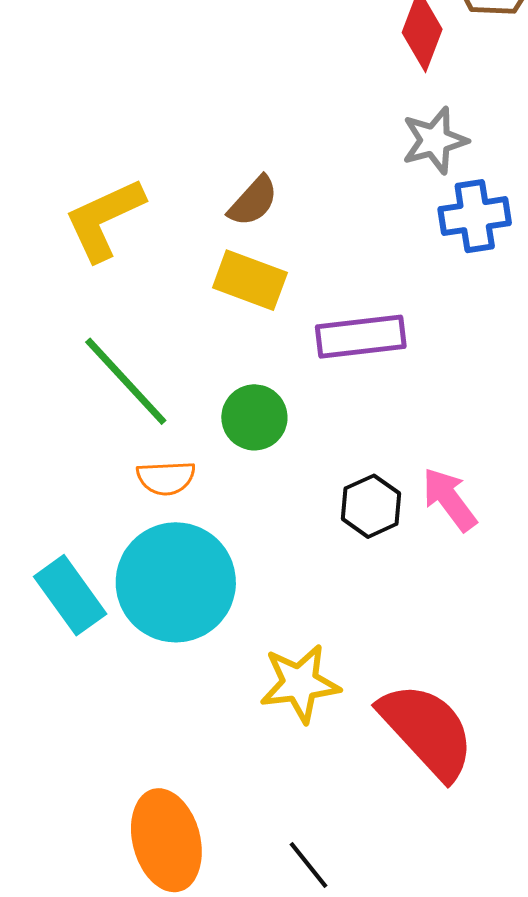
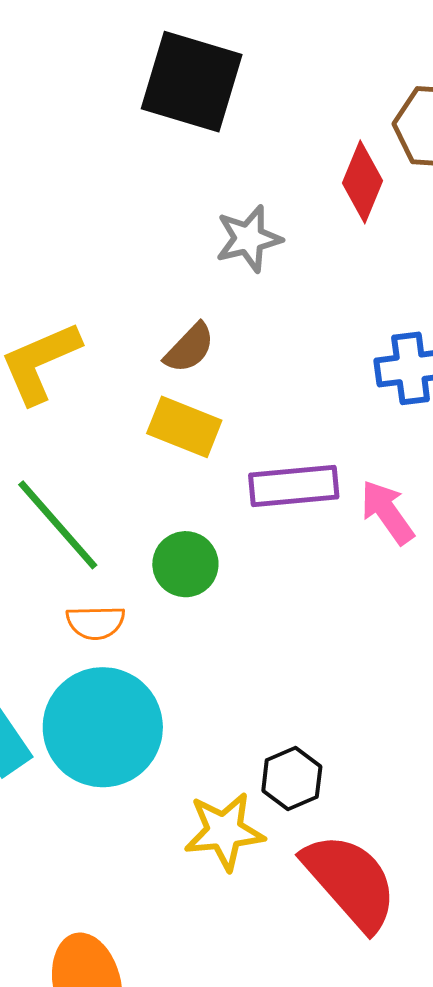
gray star: (435, 140) -> (249, 239), moved
pink arrow: (449, 499) -> (387, 512), moved
black hexagon: (371, 506) -> (292, 779), moved

